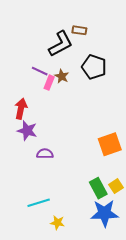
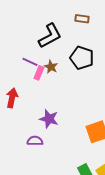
brown rectangle: (79, 30) -> (82, 19), moved
purple star: (27, 131) -> (49, 119), moved

